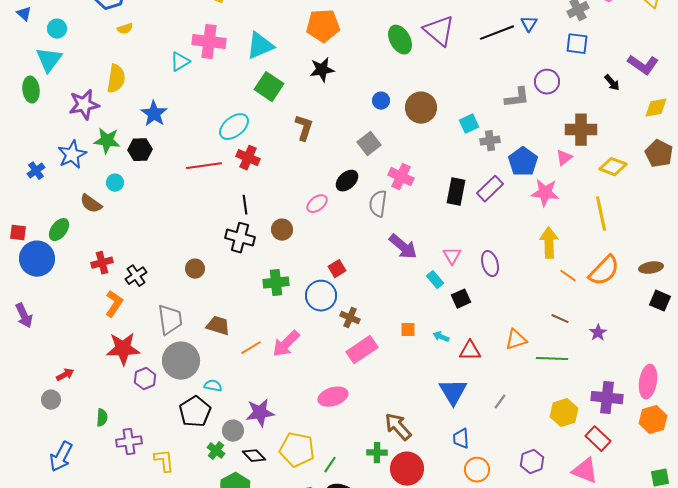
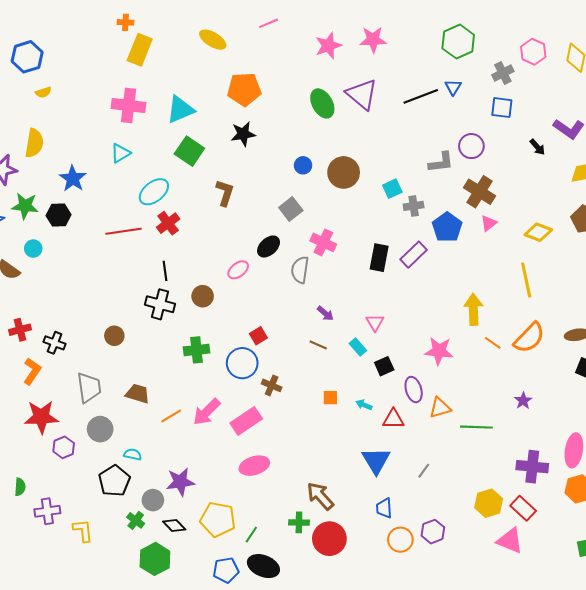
cyan triangle: (180, 62) -> (120, 153), moved
brown cross: (581, 130) -> (480, 192), moved, turned 32
red cross: (248, 158) -> (168, 223), turned 30
pink star: (545, 193) -> (439, 351), moved
purple arrow: (403, 247) -> (325, 313), size x0.6
purple ellipse: (490, 264) -> (414, 390), moved
black cross: (136, 276) -> (54, 343), turned -35
brown line: (560, 319) -> (318, 345), moved
pink rectangle: (362, 350) -> (246, 421), moved
gray circle: (181, 361) -> (100, 429), size x0.7
yellow hexagon: (564, 413) -> (489, 503), moved
purple hexagon: (532, 462) -> (433, 532), moved

